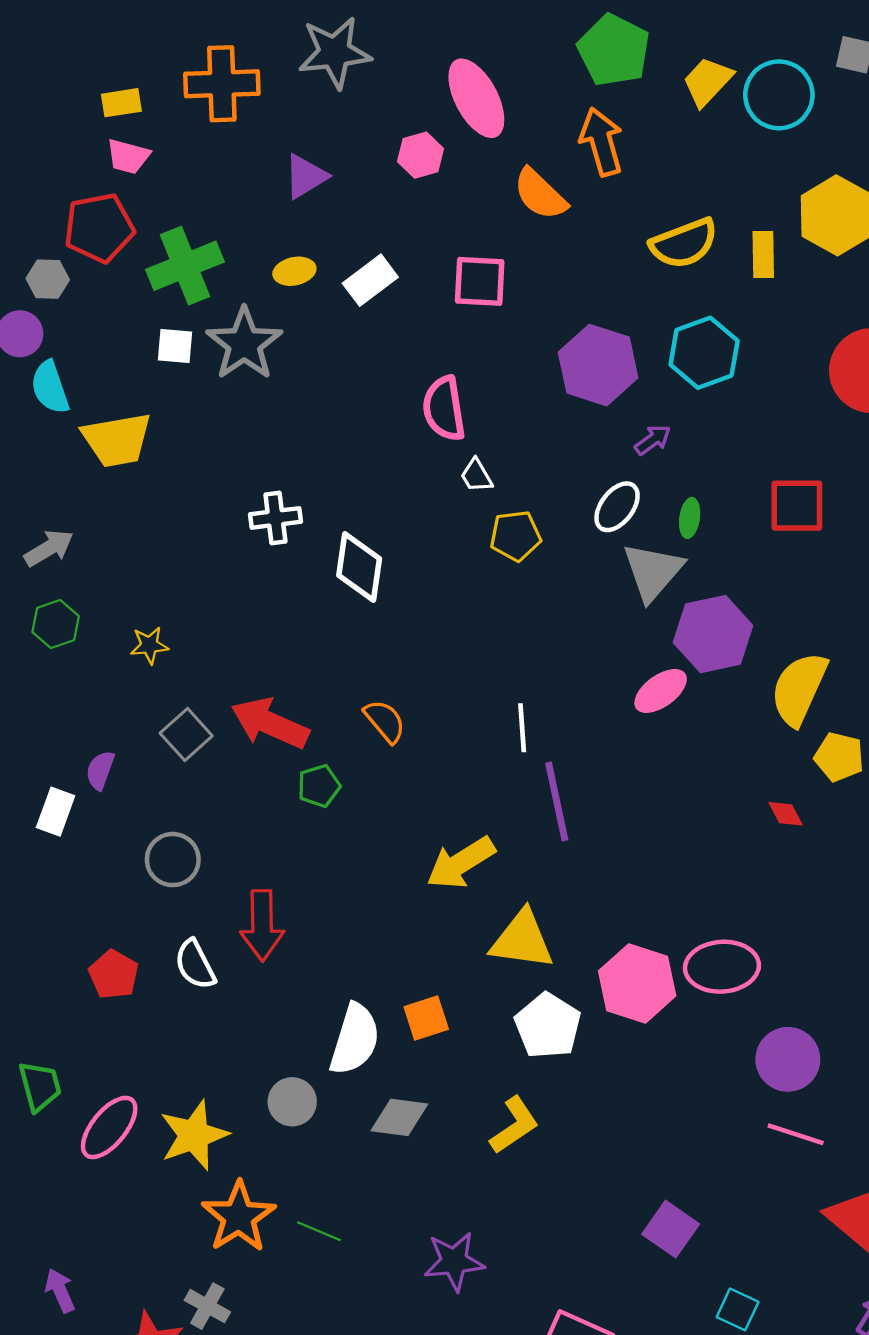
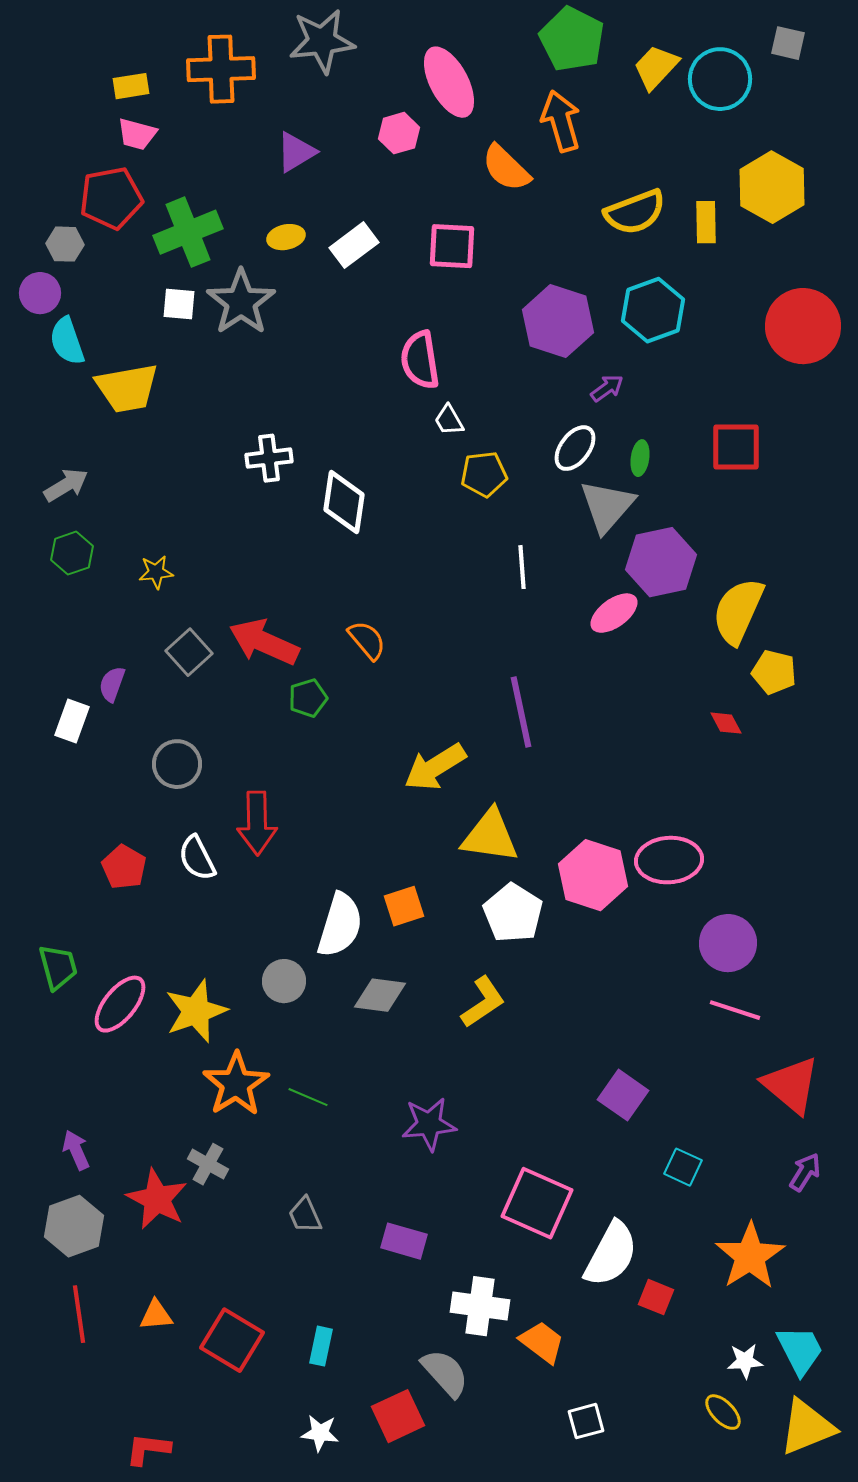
white line: (522, 728) -> (522, 567), moved

